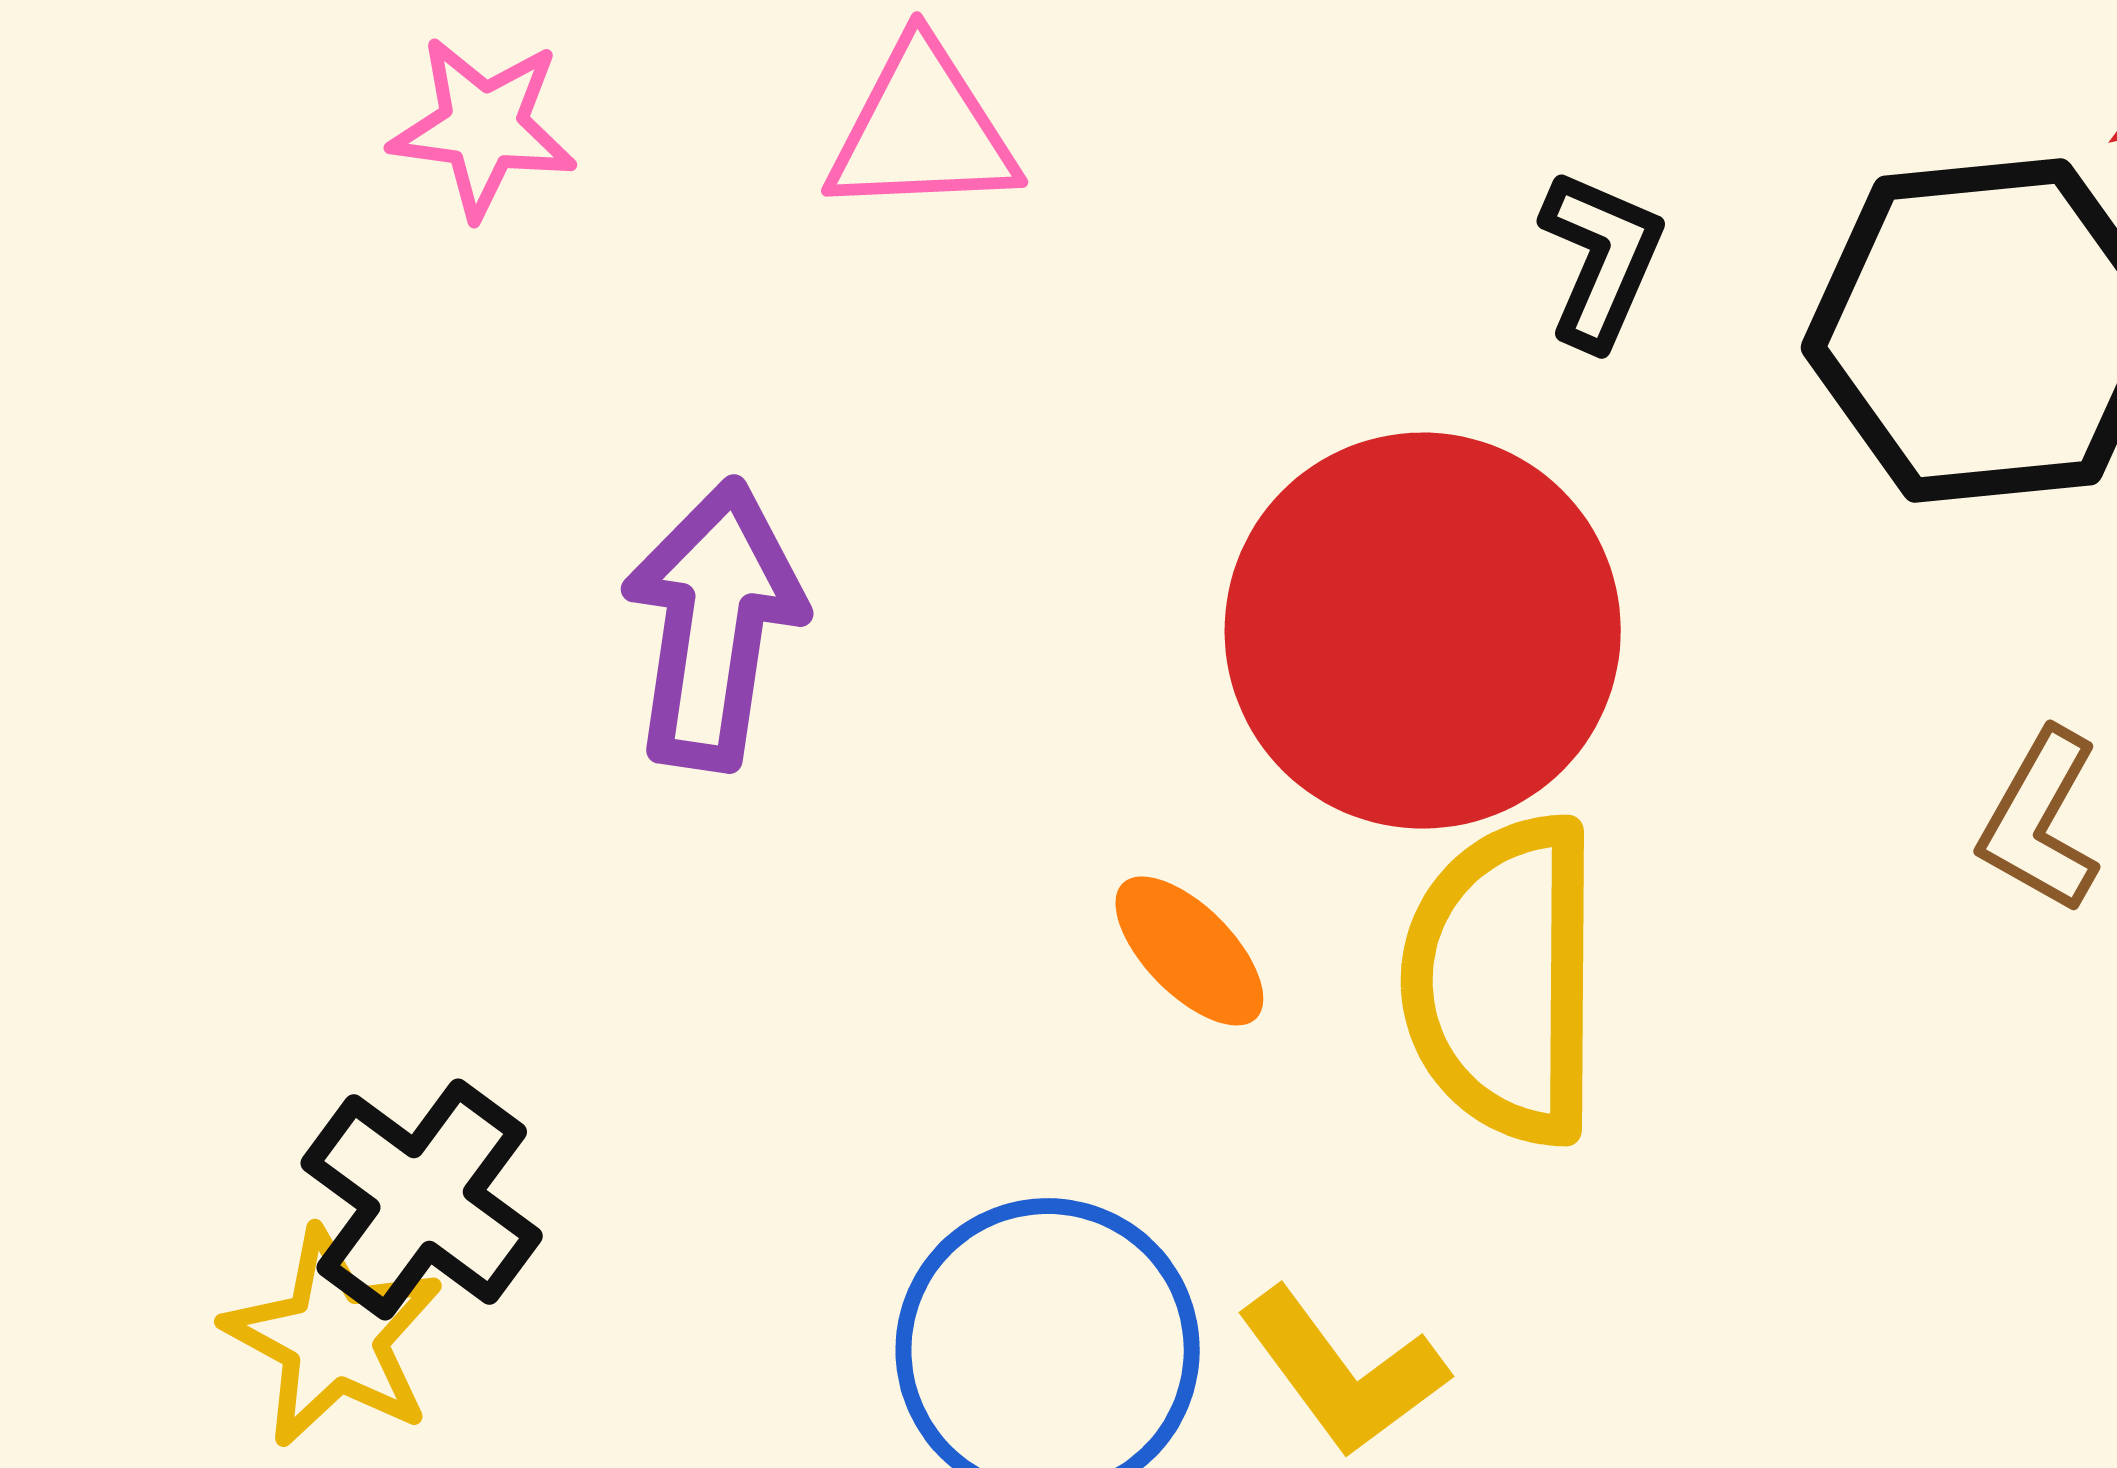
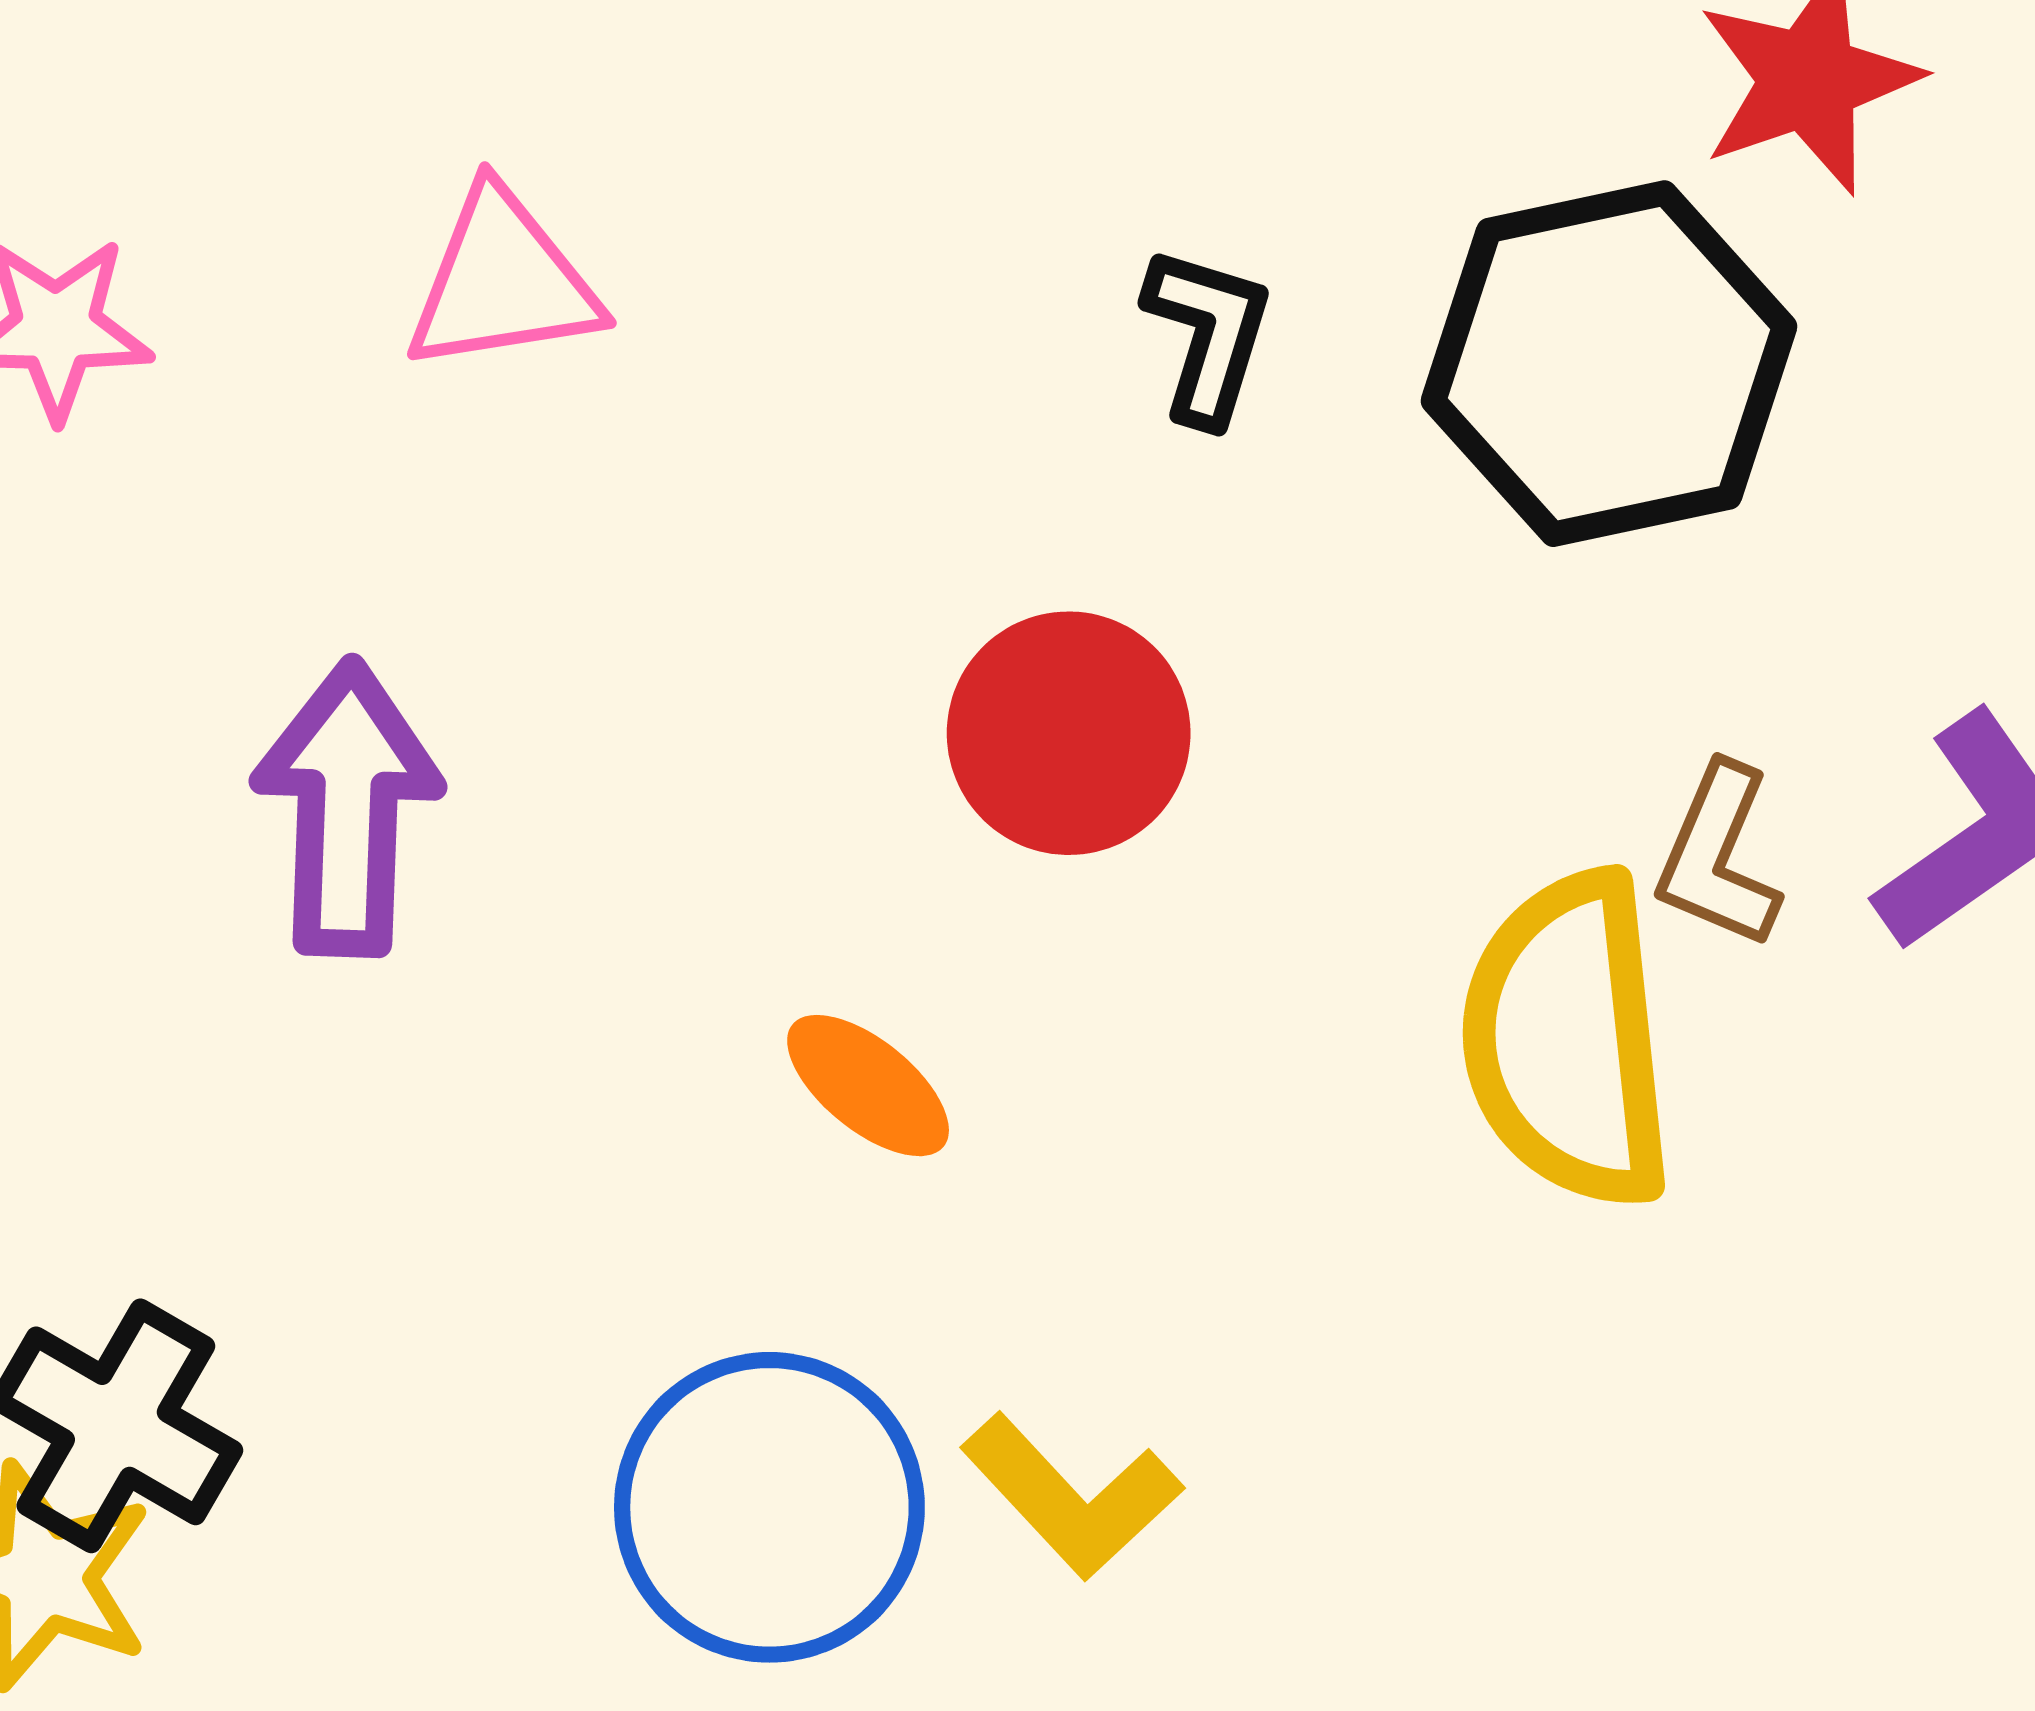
red circle: (1423, 631) -> (1069, 733), size x0.6
yellow semicircle: (1503, 980) -> (1568, 1040), moved

